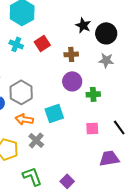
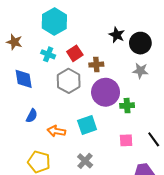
brown cross: (71, 54) -> (96, 65), moved
purple circle: (72, 81) -> (106, 92), size x1.4
gray hexagon: (21, 92) -> (69, 81), moved
gray cross: (36, 140) -> (85, 161), moved

